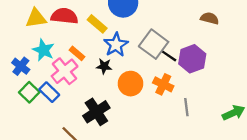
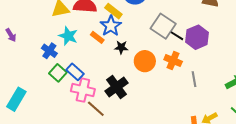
blue star: (116, 45) -> (111, 26), moved
pink cross: (65, 71) -> (83, 90), moved, turned -35

